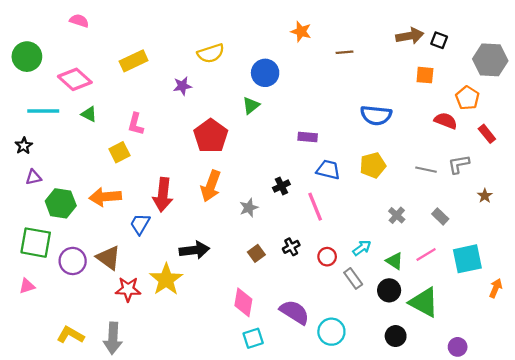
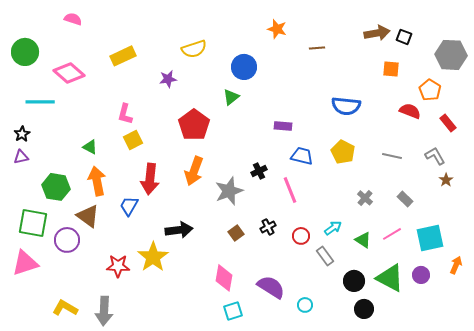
green triangle: (89, 114) -> (90, 147), moved
yellow square: (119, 152) -> (133, 140), moved
gray L-shape: (459, 164) -> (435, 156), moved, turned 70
yellow pentagon: (373, 165) -> (343, 152), turned -30
purple triangle: (33, 177) -> (21, 157), moved
orange arrow: (105, 197) -> (97, 181), turned 84
gray star: (249, 208) -> (229, 191), size x1.6
brown triangle: (109, 258) -> (88, 216), moved
pink triangle: (27, 286) -> (25, 263), size x1.8
black circle: (389, 290) -> (354, 281), moved
cyan circle: (331, 332) -> (305, 305), size x0.6
purple circle: (458, 347) -> (421, 275), moved

